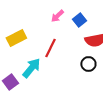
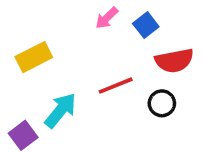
red line: (50, 48) -> (116, 86), moved, turned 42

